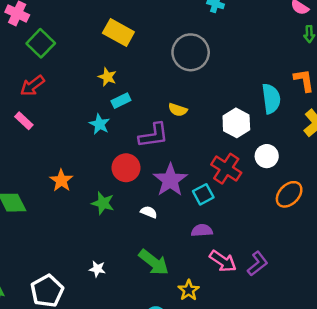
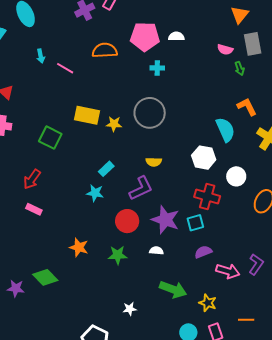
green square: (41, 43) -> (50, 138), moved
yellow star: (107, 77) -> (114, 124), moved
cyan square: (203, 194) -> (195, 223), turned 30

